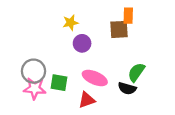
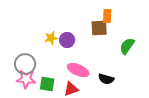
yellow star: (70, 23) -> (51, 38), moved
green semicircle: (136, 72) -> (127, 46), moved
green square: (59, 83) -> (47, 84), moved

